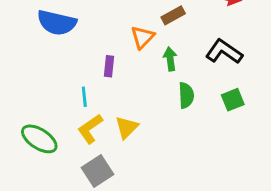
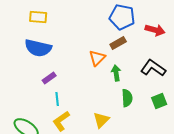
purple rectangle: (109, 66) -> (49, 78), moved, turned 48
yellow triangle: (127, 127) -> (101, 120), moved

